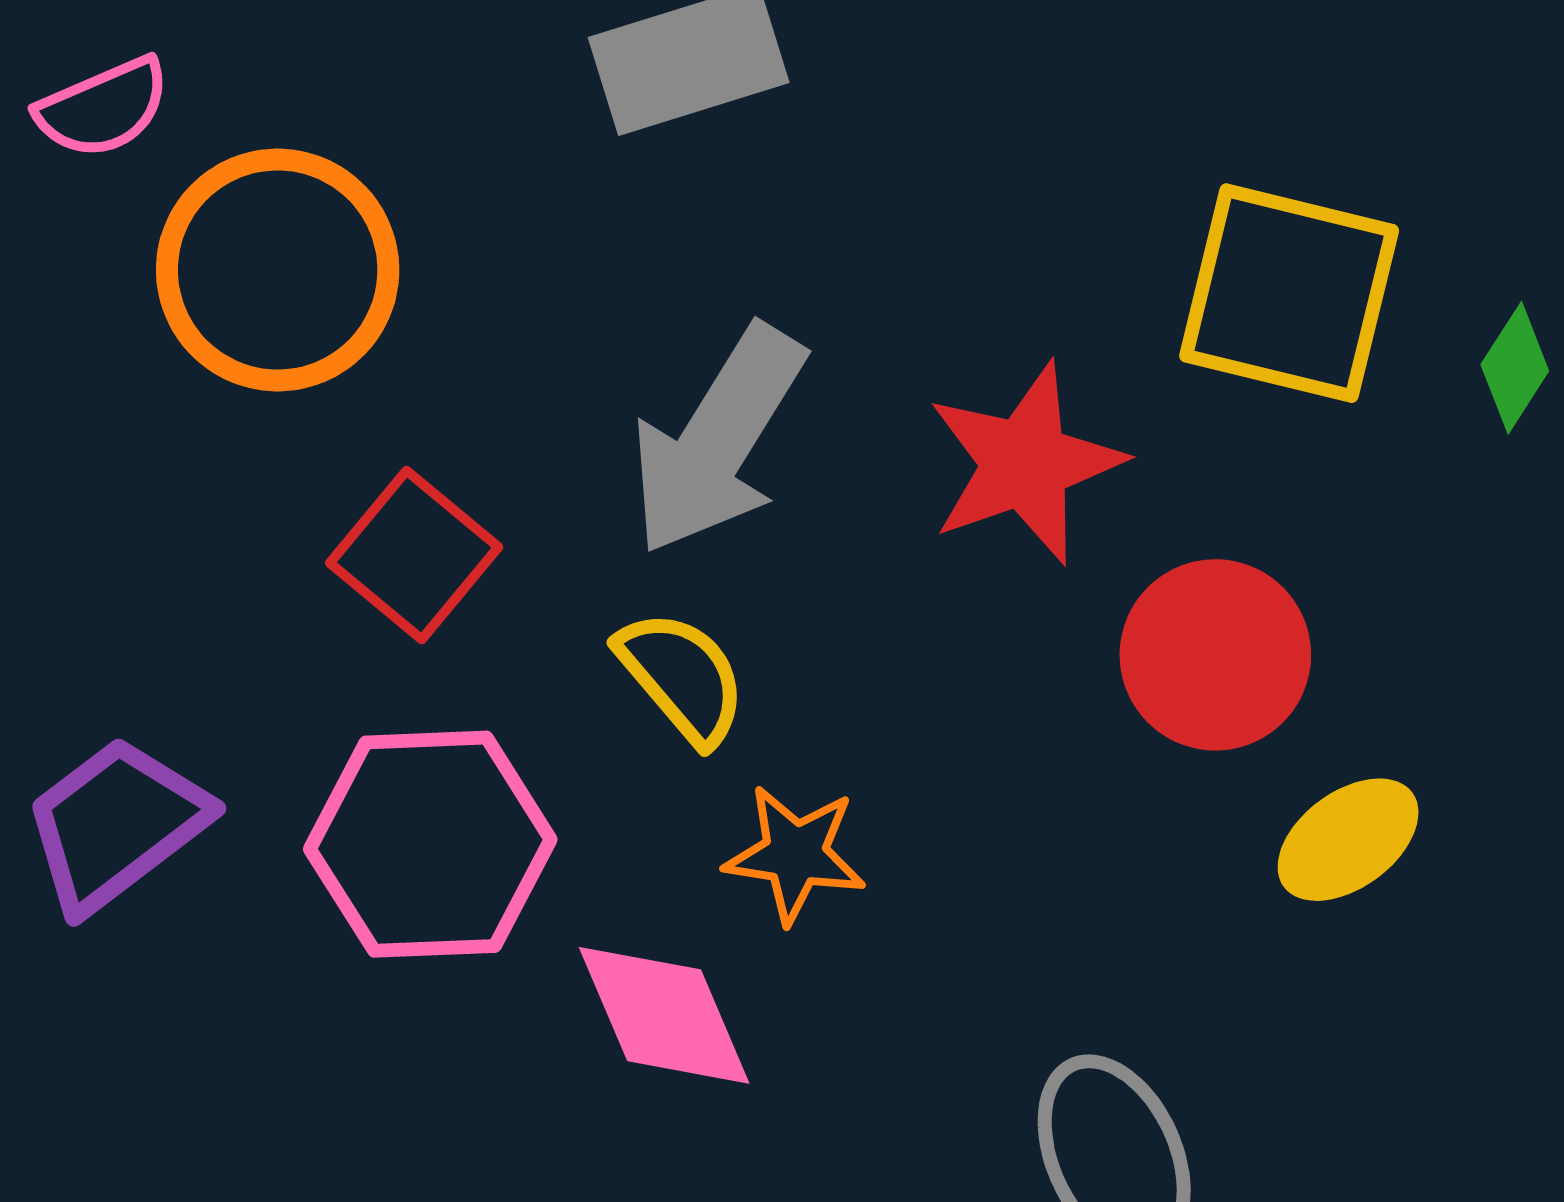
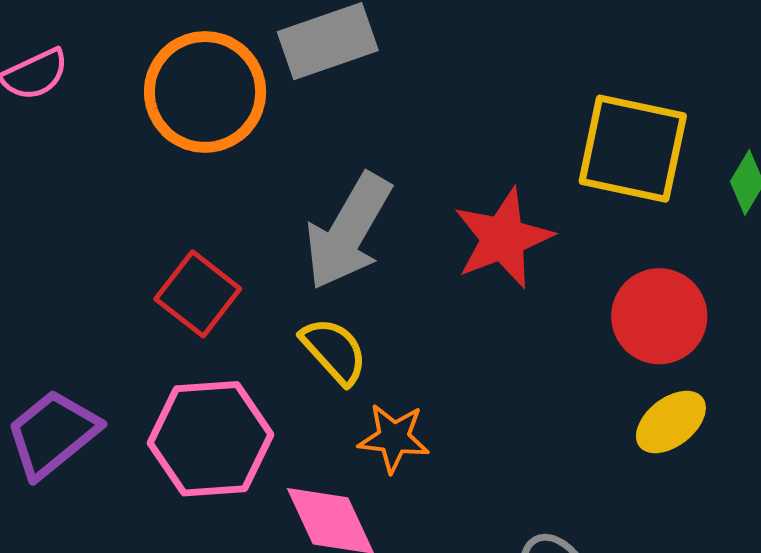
orange circle: (278, 270) -> (205, 92), moved
red circle: (1215, 655) -> (659, 316), moved

